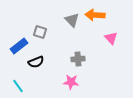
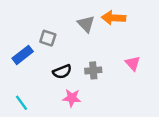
pink triangle: (111, 38) -> (133, 63), moved
black semicircle: (36, 62) -> (62, 72), moved
pink star: (71, 82) -> (72, 98), moved

